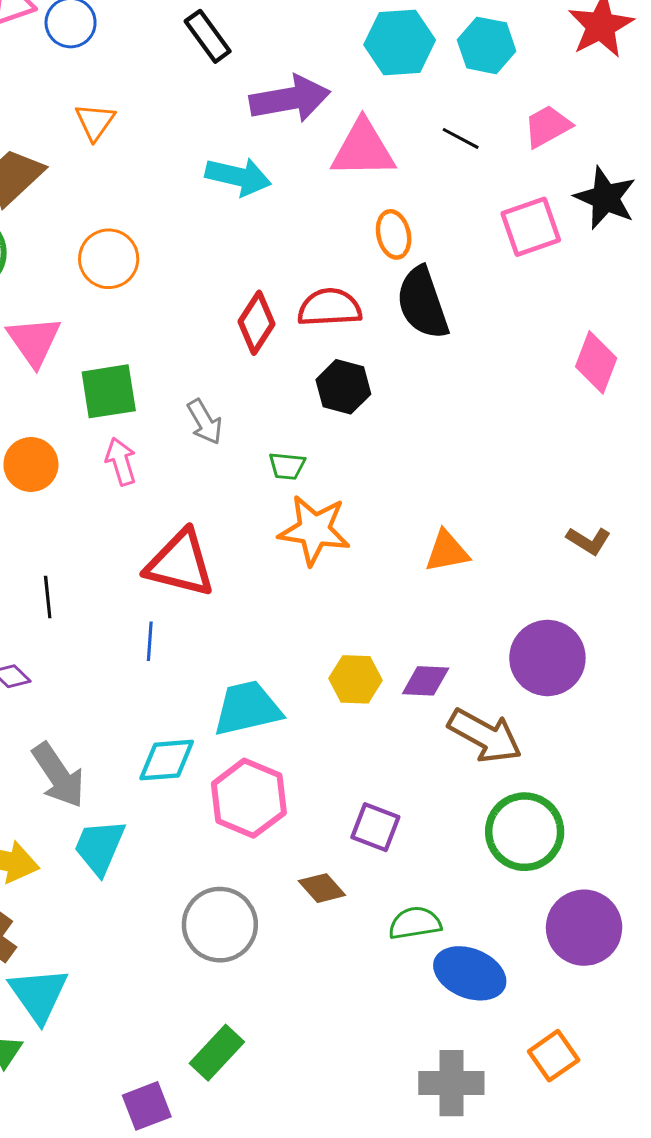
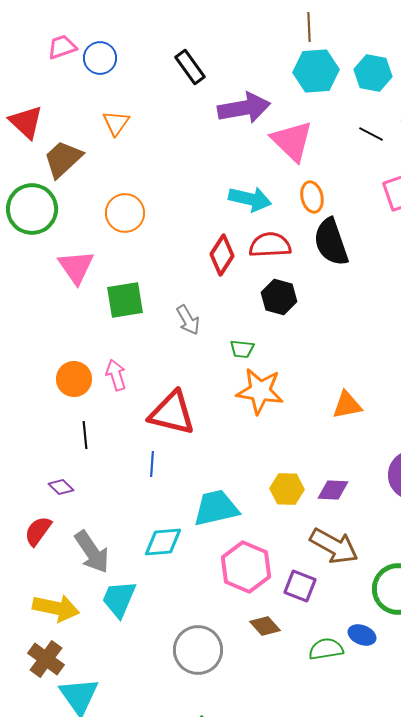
black line: (461, 138) -> (371, 134), moved
pink triangle: (363, 149) -> (292, 141), turned 45
cyan arrow: (238, 177) -> (250, 199), moved
pink arrow: (121, 461) -> (116, 375), moved
orange circle: (31, 464) -> (74, 379), moved
brown arrow: (485, 736) -> (334, 546), moved
pink hexagon: (249, 798) -> (246, 567), moved
blue ellipse: (470, 973) -> (362, 635), moved, size x0.6

